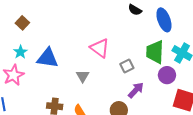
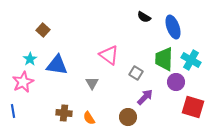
brown square: (22, 23) -> (43, 30), moved
gray square: (127, 66) -> (136, 73), turned -32

